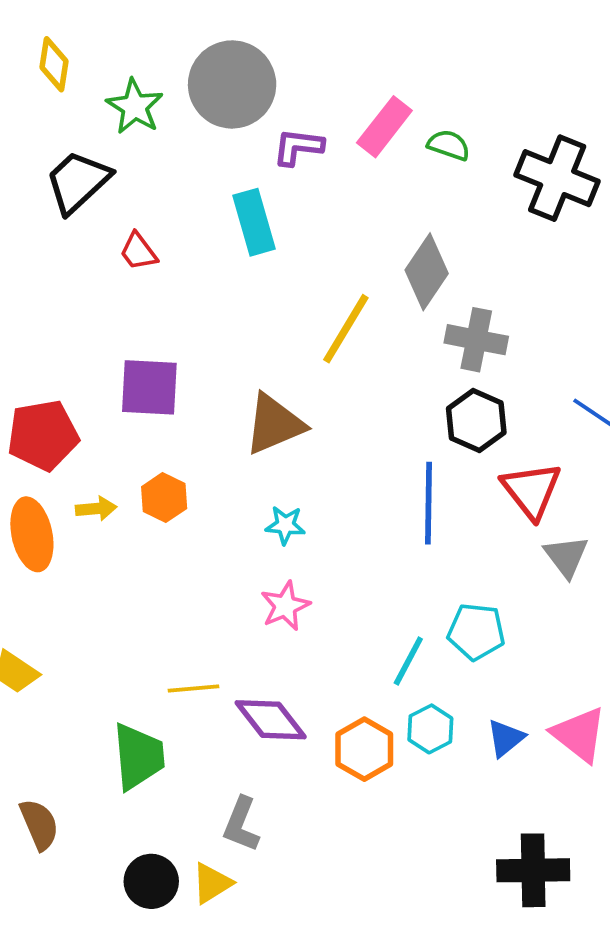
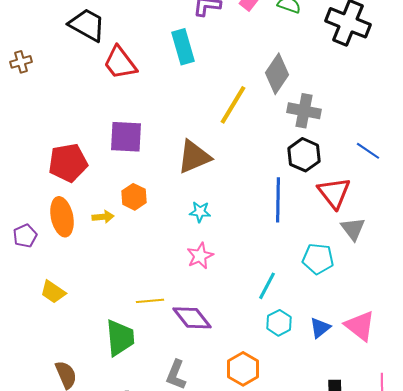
black trapezoid: (78, 182) -> (87, 25), turned 72
red trapezoid: (138, 252) -> (120, 63), size x1.6
yellow arrow: (96, 509) -> (103, 217), moved
cyan pentagon: (476, 632) -> (318, 259), moved
orange hexagon: (364, 749) -> (243, 369), moved

